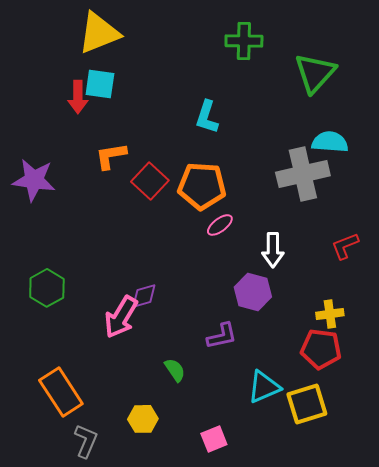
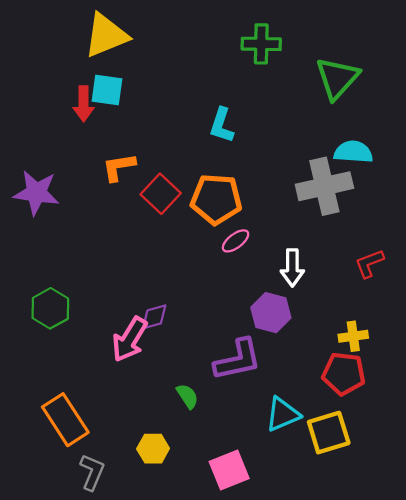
purple L-shape: (222, 336) -> (238, 360), size x1.5
pink square: (214, 439) -> (229, 470), size x1.4

